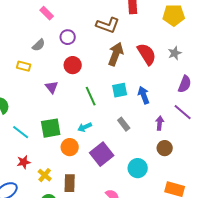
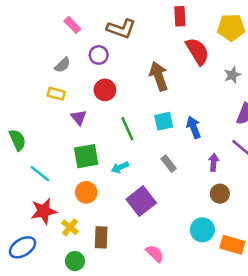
brown L-shape: (108, 25) -> (121, 29), moved
brown arrow: (116, 54) -> (159, 76), turned -40
red semicircle: (147, 54) -> (197, 51), moved
yellow rectangle: (24, 66) -> (56, 94), moved
green square: (51, 128) -> (86, 156), moved
orange circle: (70, 147) -> (86, 192), moved
red star: (24, 162) -> (44, 211), size x1.5
cyan circle: (138, 168) -> (202, 230), moved

